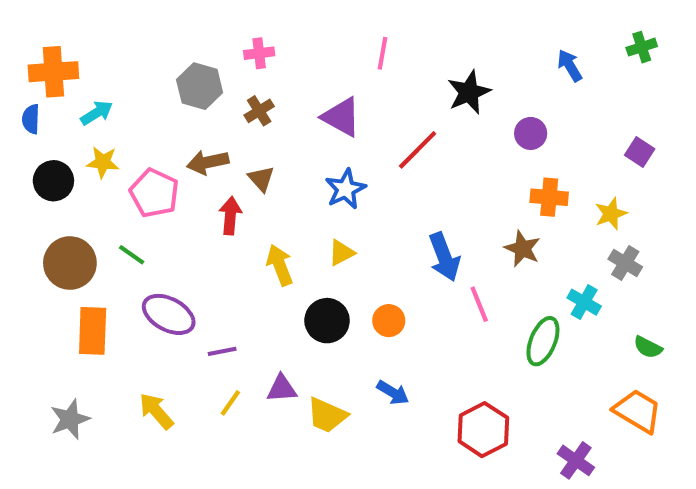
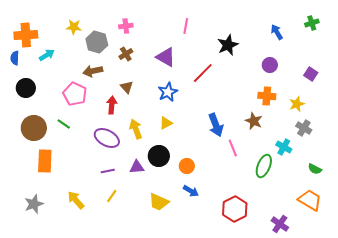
purple circle: (531, 133) -> (270, 65), moved
yellow star: (103, 162) -> (74, 27), moved
brown arrow: (208, 162) -> (93, 71), moved
purple ellipse: (169, 314) -> (107, 138), moved
orange circle: (389, 321) -> (187, 166), moved
purple triangle: (282, 388) -> (137, 167), moved

